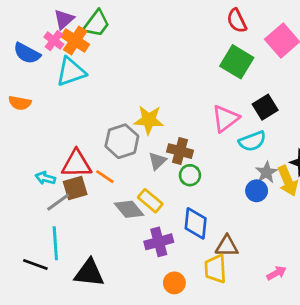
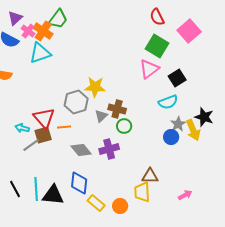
purple triangle: (64, 19) -> (15, 18), moved
pink triangle: (225, 118) -> (149, 69), moved
red triangle: (77, 164) -> (44, 118), turned 50
orange line: (105, 177) -> (64, 127), turned -40
yellow rectangle: (150, 201) -> (96, 203), moved
blue diamond: (196, 223) -> (79, 183), moved
purple cross: (159, 242) -> (109, 149), moved
cyan line: (55, 243) -> (36, 189), moved
black line: (35, 264) -> (15, 189), turned 42
orange circle: (174, 283) -> (120, 206), moved

